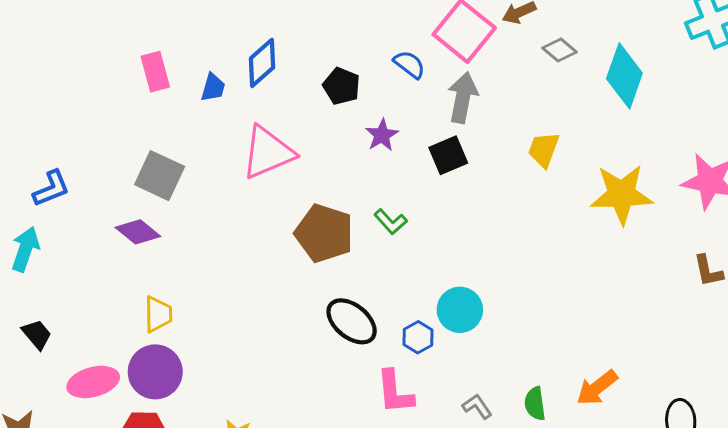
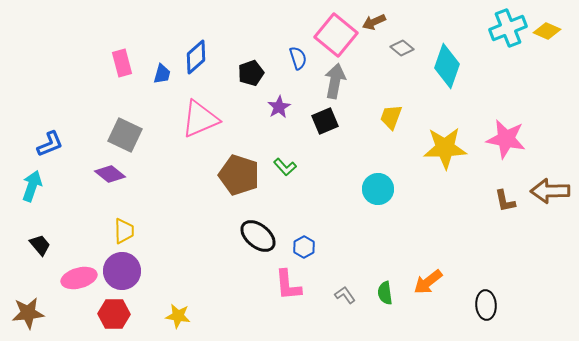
blue semicircle: (409, 64) -> (298, 58), turned 35
black pentagon: (341, 86) -> (251, 73), turned 30
cyan circle: (460, 310) -> (378, 189), moved

